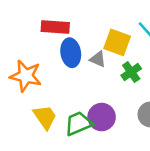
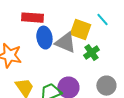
gray triangle: (98, 59) -> (65, 43), size x1.6

